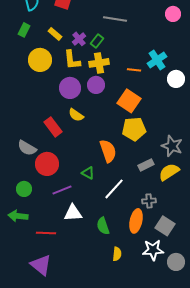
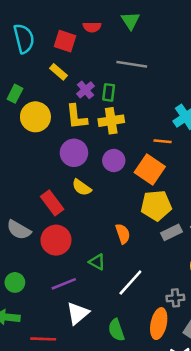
green rectangle: (24, 30) -> (15, 94), moved
yellow rectangle: (55, 34) -> (59, 72), moved
green rectangle: (97, 41) -> (109, 92), turned -32
orange line: (134, 70) -> (163, 141), moved
purple circle: (96, 85) -> (114, 161), moved
orange semicircle: (108, 151) -> (123, 234), size x0.7
red circle: (47, 164) -> (56, 240), moved
gray rectangle: (146, 165) -> (172, 232), moved
white triangle: (73, 213) -> (78, 313), turned -36

